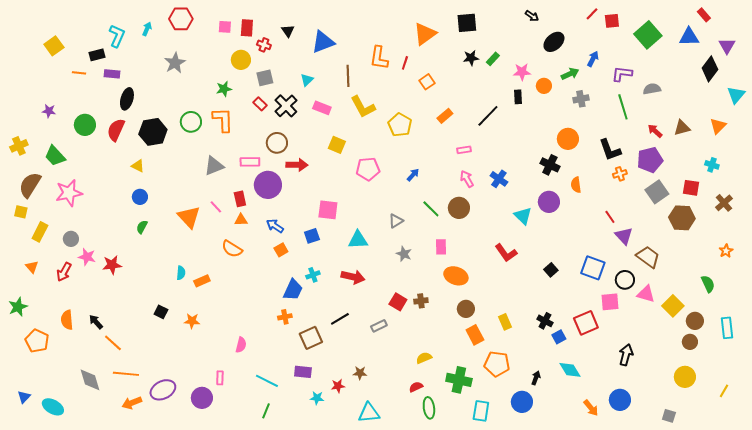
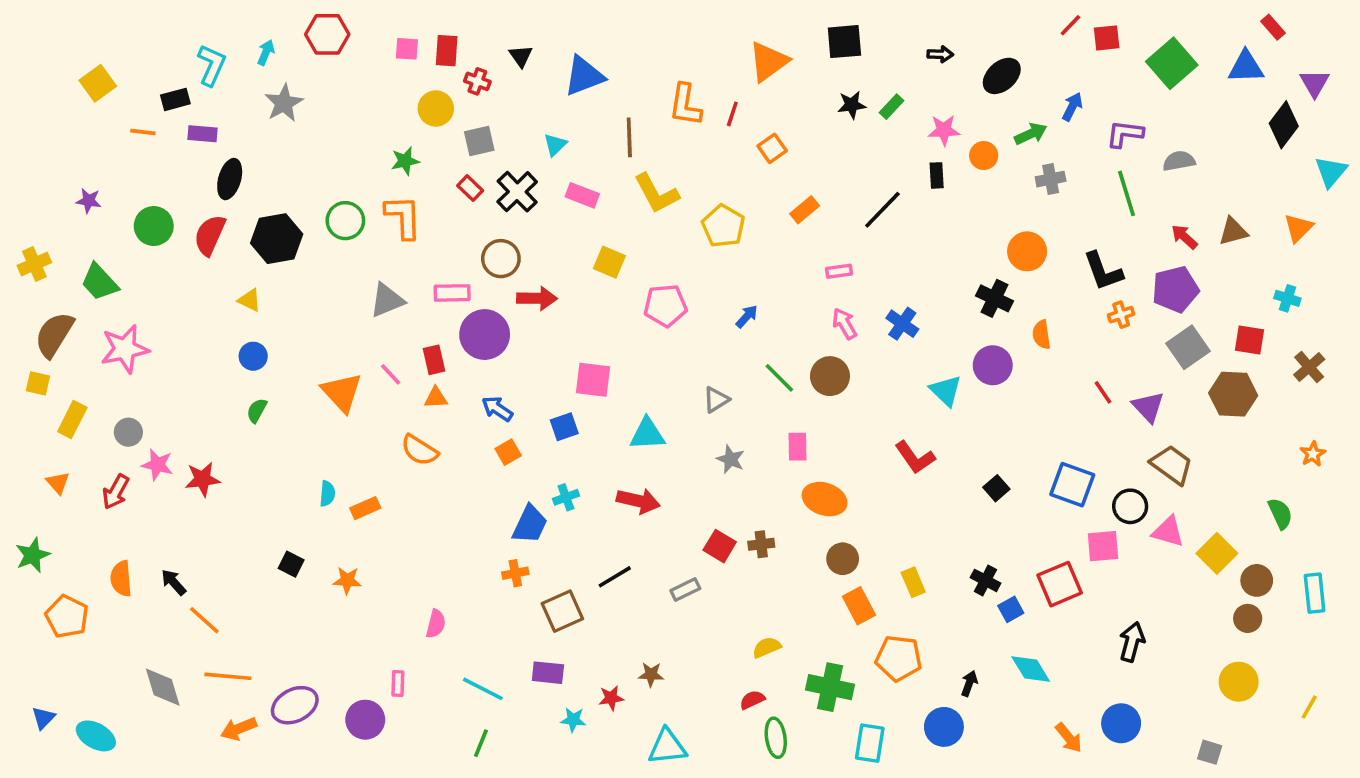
black arrow: (532, 16) -> (940, 54), moved, turned -32
gray star: (175, 63) -> (284, 103), moved
purple triangle: (624, 236) -> (1148, 407), moved

